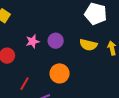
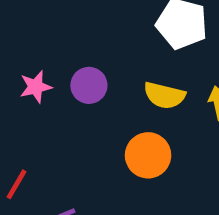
orange circle: (60, 73) -> (148, 155), moved

